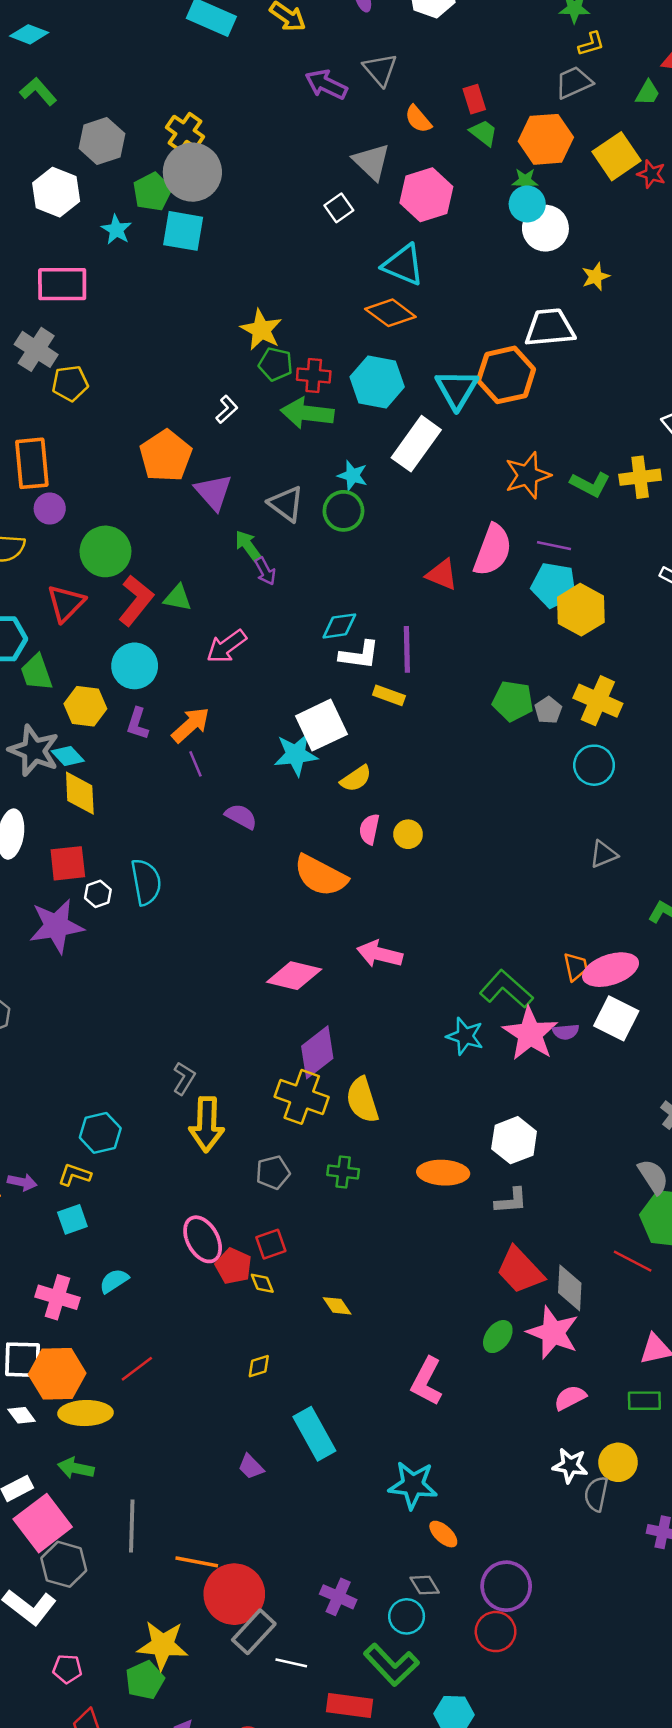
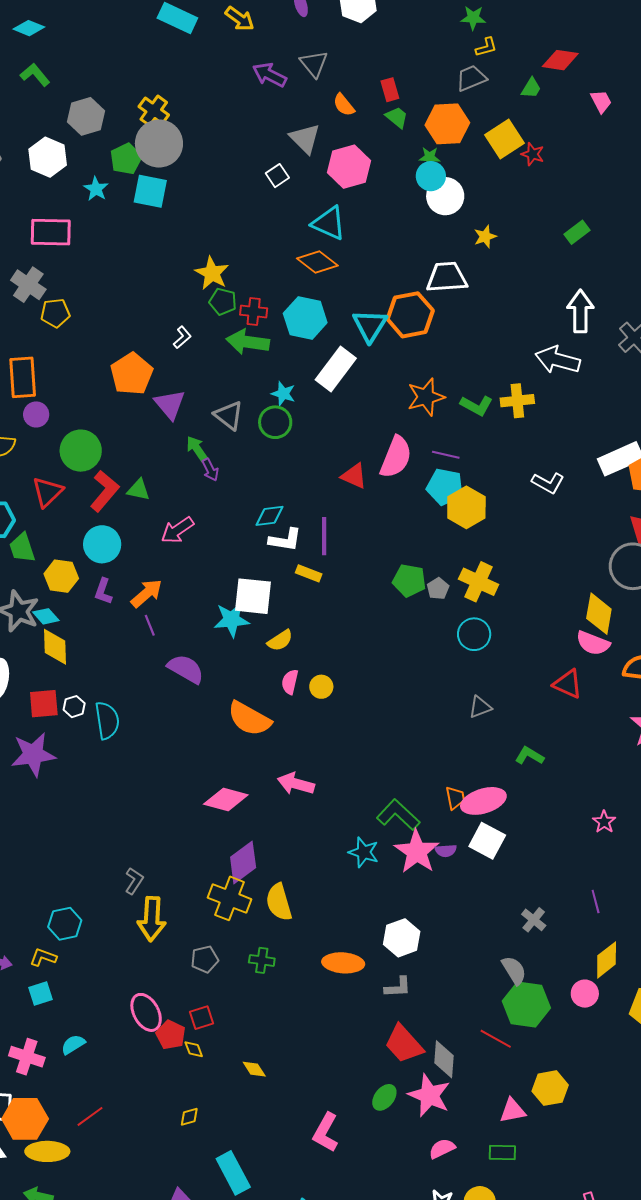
white square: (321, 725) -> (253, 596), turned 30
purple semicircle: (241, 816) -> (186, 669), size x1.4
white hexagon: (98, 894) -> (74, 707), moved

